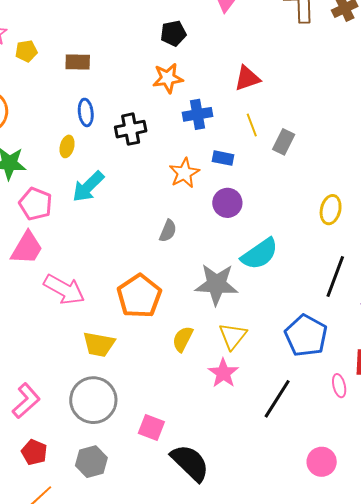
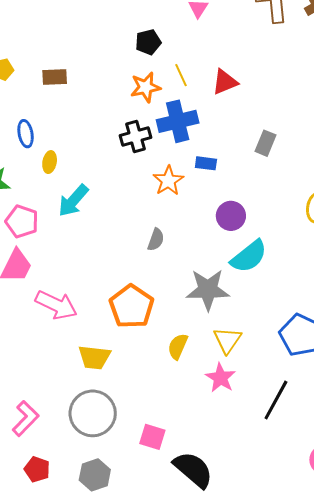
blue ellipse: (86, 112) -> (26, 134), moved
blue cross: (197, 114) -> (178, 121), size x1.4
yellow line: (252, 125) -> (181, 75), moved
black cross: (131, 129) -> (136, 137), moved
purple circle: (227, 203) -> (231, 216), moved

